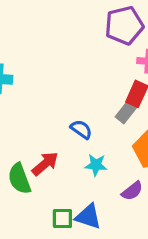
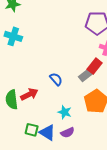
cyan star: (96, 165) -> (65, 112), moved
purple semicircle: (132, 191) -> (68, 133), moved

